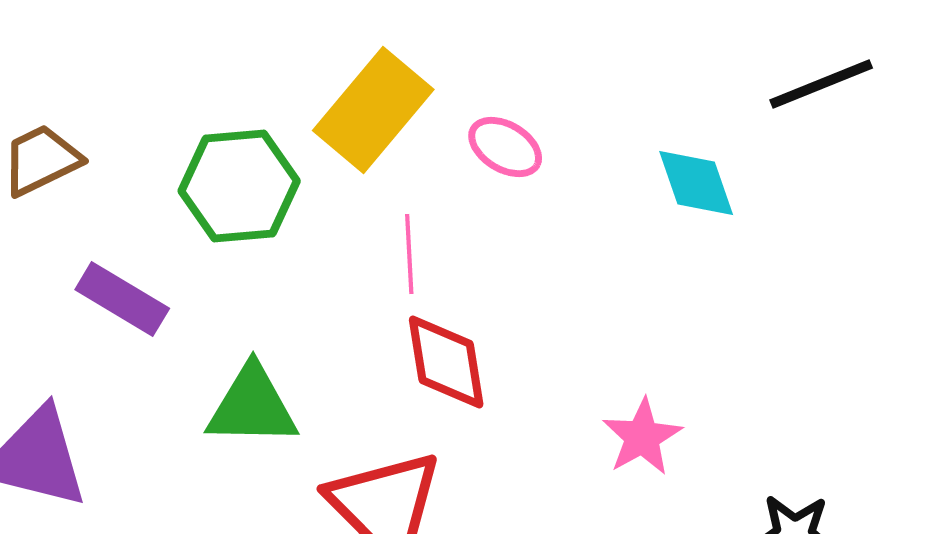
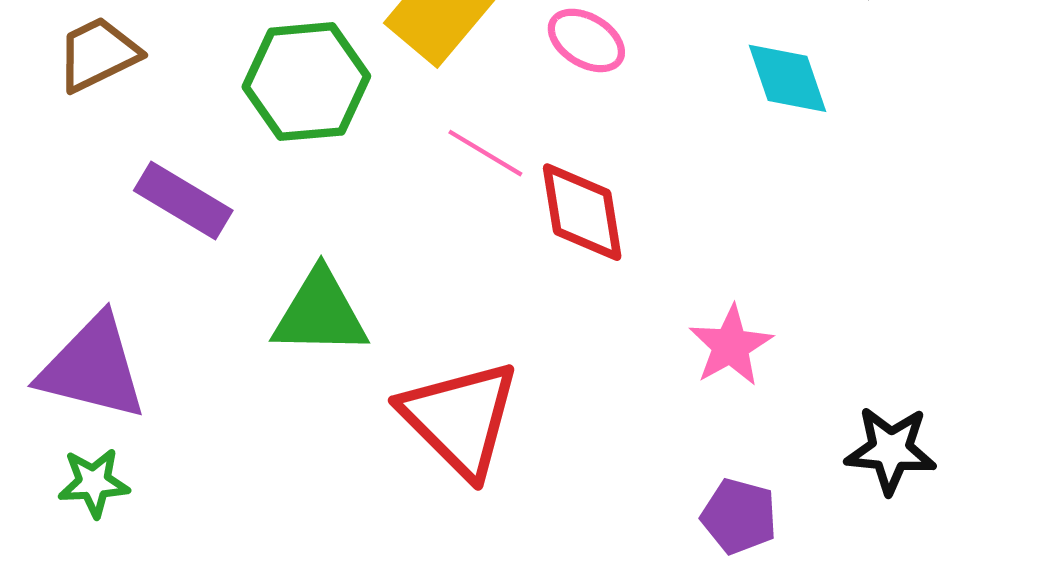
pink line: (409, 254) -> (485, 153), turned -56
red diamond: (446, 362) -> (582, 212), moved

